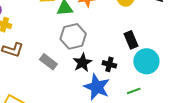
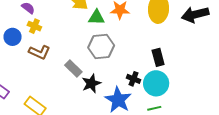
cyan circle: (146, 61) -> (156, 83), moved
black star: (82, 63) -> (91, 83), moved

